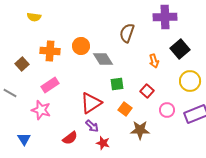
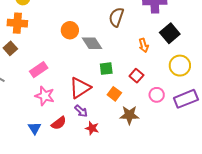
orange cross: (50, 51) -> (17, 23), moved
pink star: (41, 110) -> (45, 96), moved
blue triangle: (24, 139) -> (35, 128), moved

